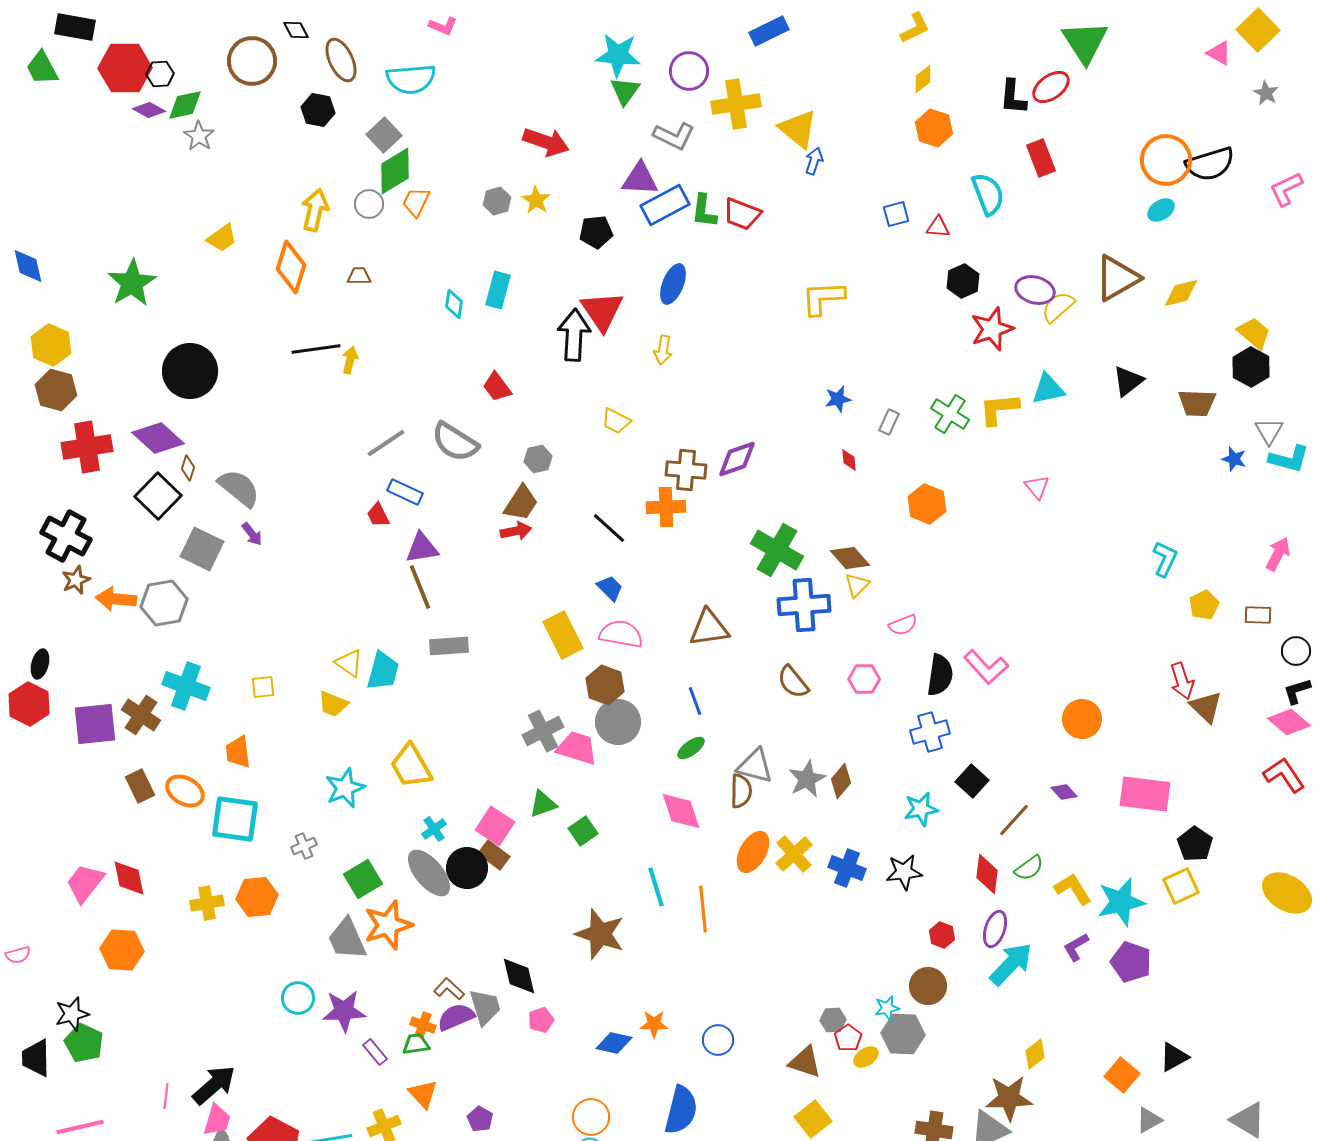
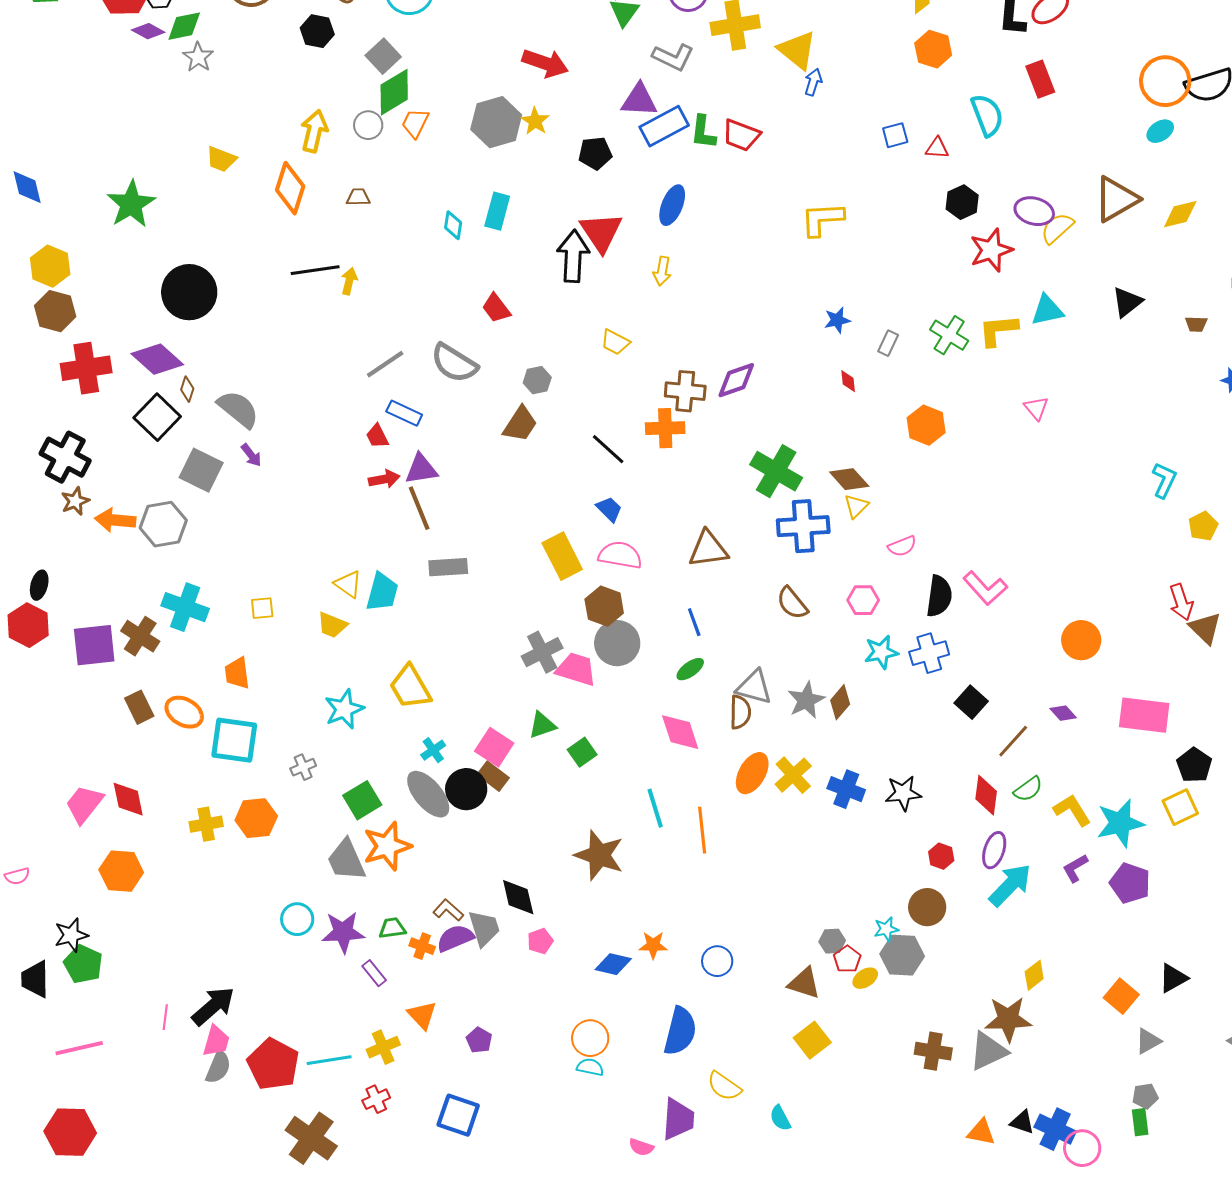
gray hexagon: (497, 201) -> (496, 122), size x1.8
yellow trapezoid: (222, 238) -> (221, 159), turned 56
brown trapezoid: (1197, 403) -> (1196, 324), size x0.6
red arrow: (516, 531) -> (384, 479), moved
cyan star: (921, 809) -> (881, 652), moved
green trapezoid: (416, 1044) -> (392, 928), moved

